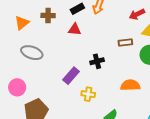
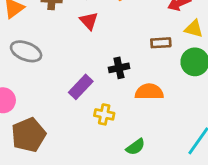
red triangle: (75, 29) -> (89, 21), turned 40
orange semicircle: (130, 85) -> (149, 92), moved

